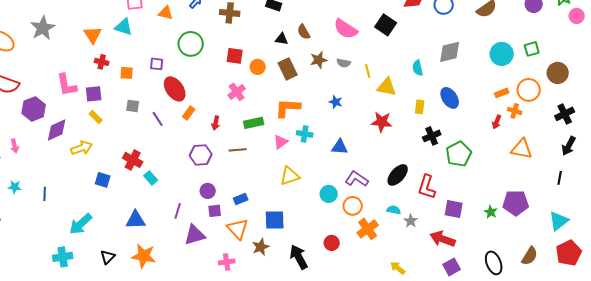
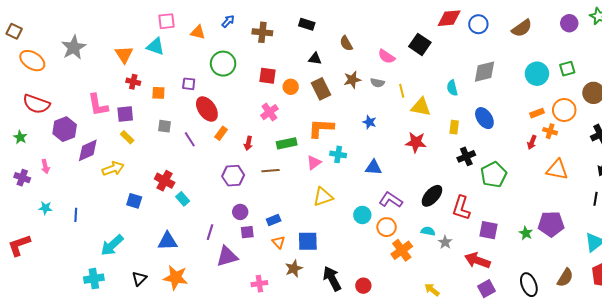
pink semicircle: (346, 29) -> (387, 57), moved, size x0.7
brown semicircle: (304, 32) -> (346, 43), moved
orange triangle: (238, 229) -> (279, 242), moved, size x0.6
red circle: (332, 243) -> (363, 286), moved

